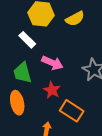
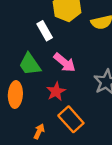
green trapezoid: (22, 73) -> (30, 64), turned -35

